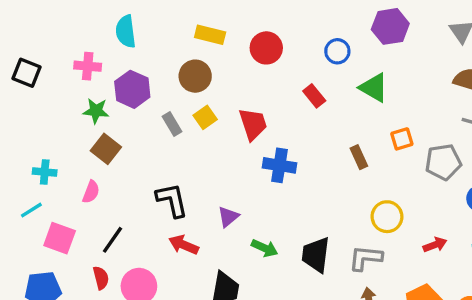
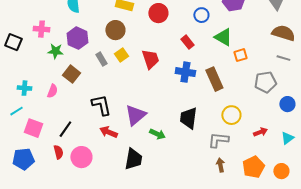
pink cross: (88, 66) -> (41, 29), moved
black square: (26, 73) -> (13, 42), moved
orange square: (402, 139) -> (240, 55), moved
brown square: (106, 149) -> (71, 74), moved
brown rectangle: (359, 157) -> (214, 79), size x1.6
blue cross: (279, 165) -> (185, 72), moved
pink semicircle: (91, 192) -> (52, 91), moved
purple triangle: (228, 217) -> (135, 115), size x1.6
black trapezoid: (316, 255) -> (188, 118), moved

